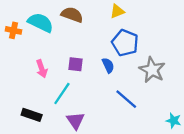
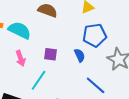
cyan semicircle: (41, 23) -> (20, 30), moved
blue pentagon: (125, 43) -> (95, 35), turned -30

